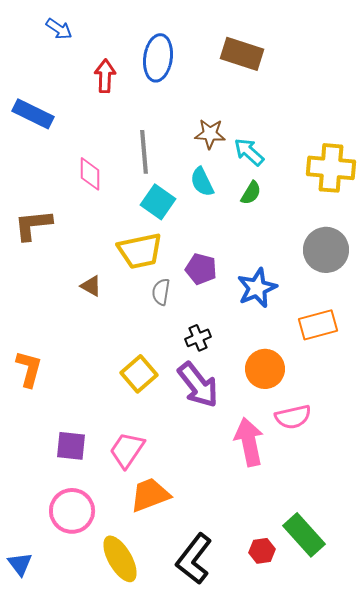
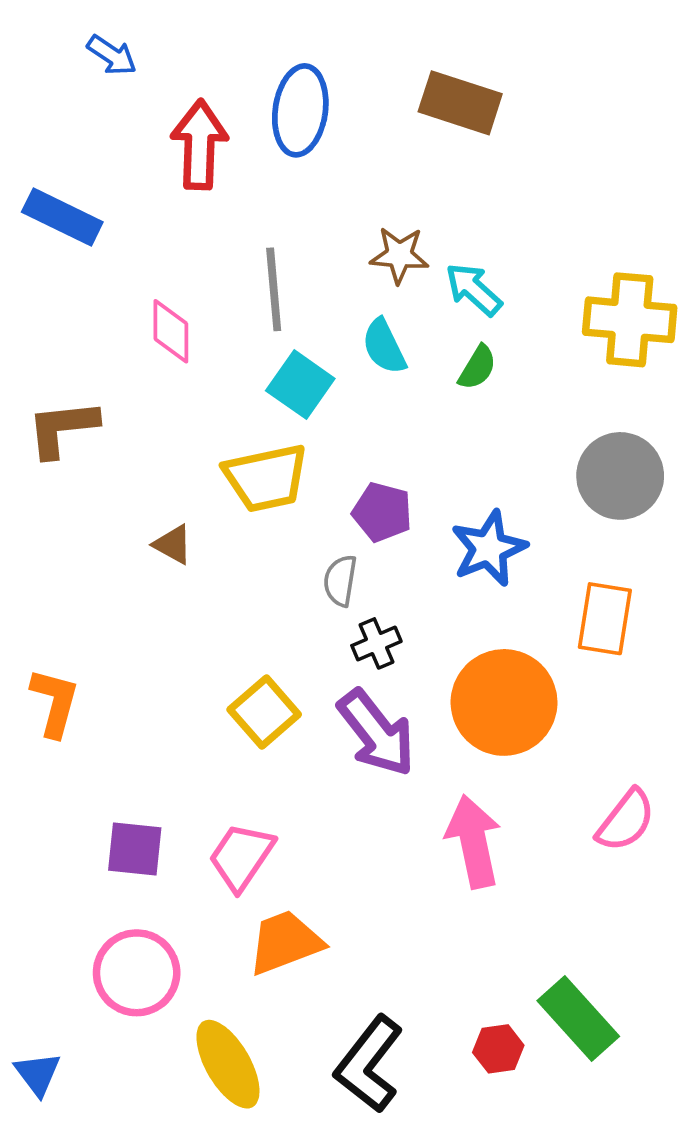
red arrow: (105, 76) -> (199, 145), size x1.4
gray semicircle: (161, 292) -> (340, 581), moved
orange rectangle: (318, 325) -> (605, 619), turned -66
orange circle: (265, 369) -> (504, 702), size x1.4
pink semicircle: (293, 417) -> (626, 821), moved, turned -39

